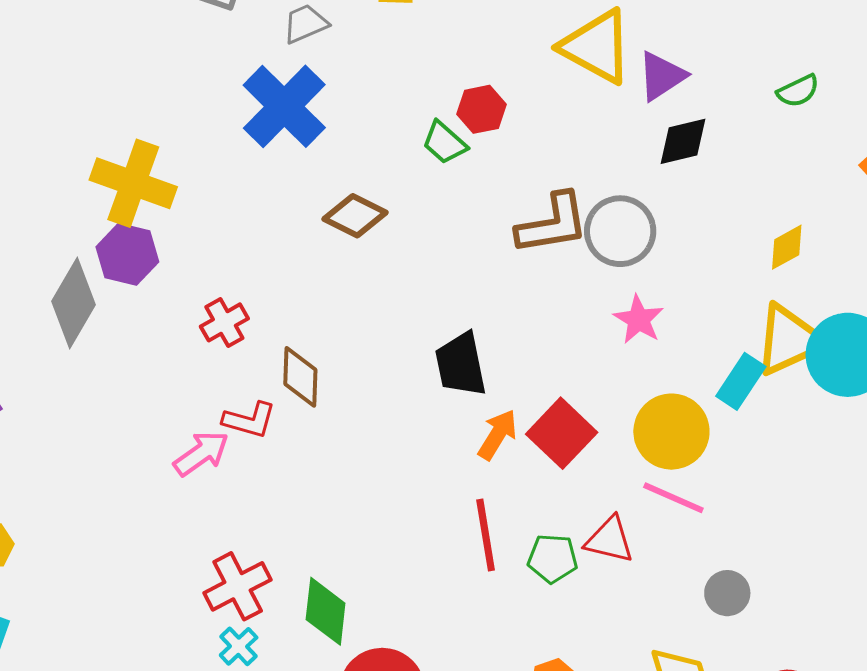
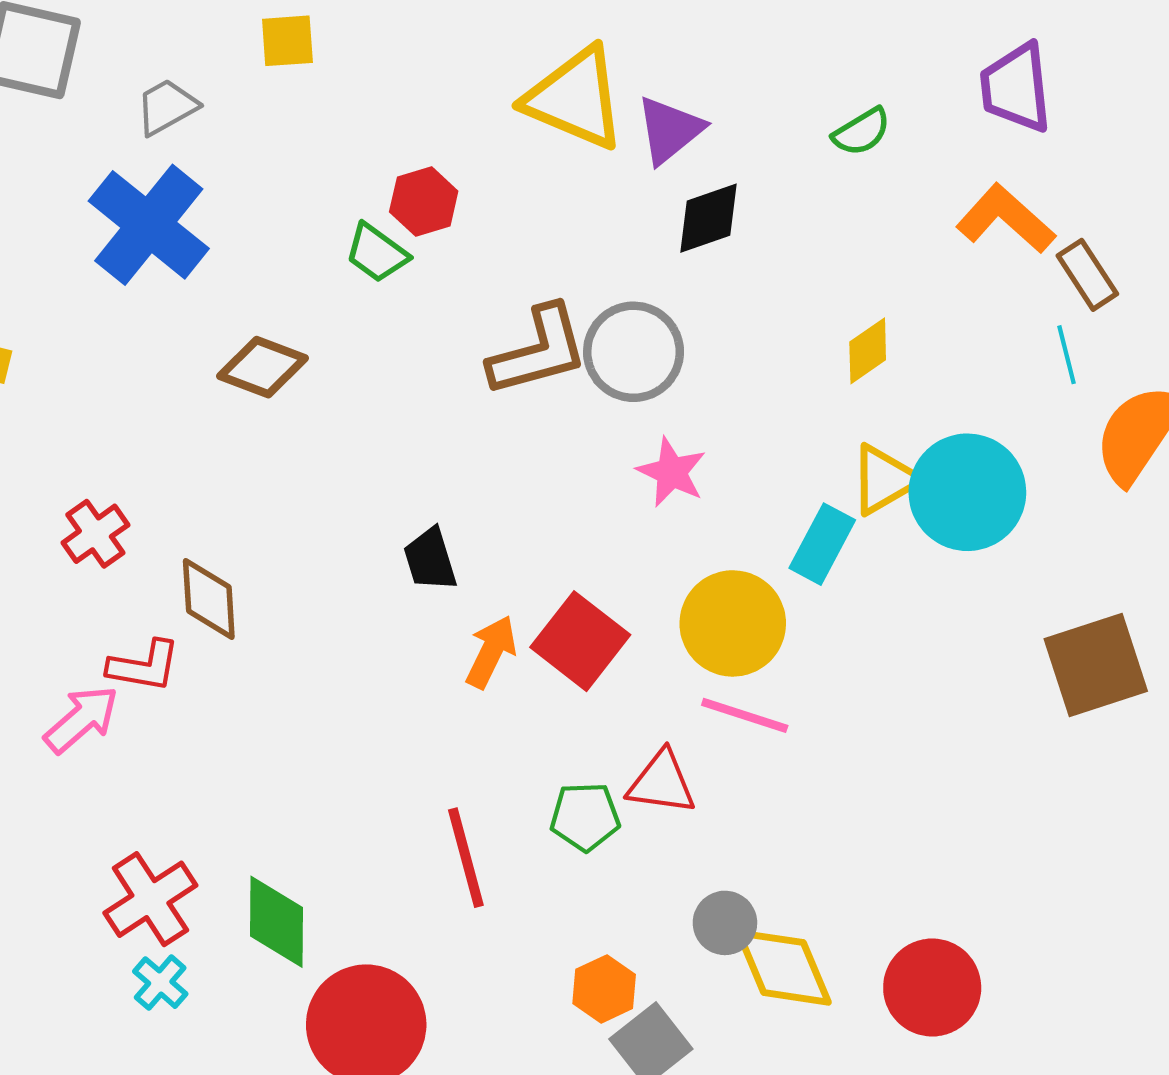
yellow triangle: (789, 340) -> (884, 480), size x0.7
black trapezoid: (461, 364) -> (430, 559), size x0.7
red line: (486, 535) -> (466, 858), moved
gray circle: (727, 593) -> (725, 923), moved

